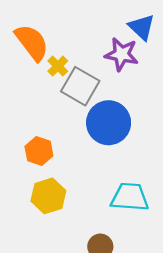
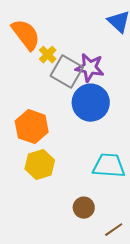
purple star: (122, 54) -> (90, 68), moved
orange hexagon: (39, 151) -> (32, 127), size x1.4

